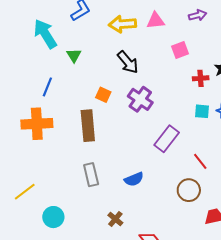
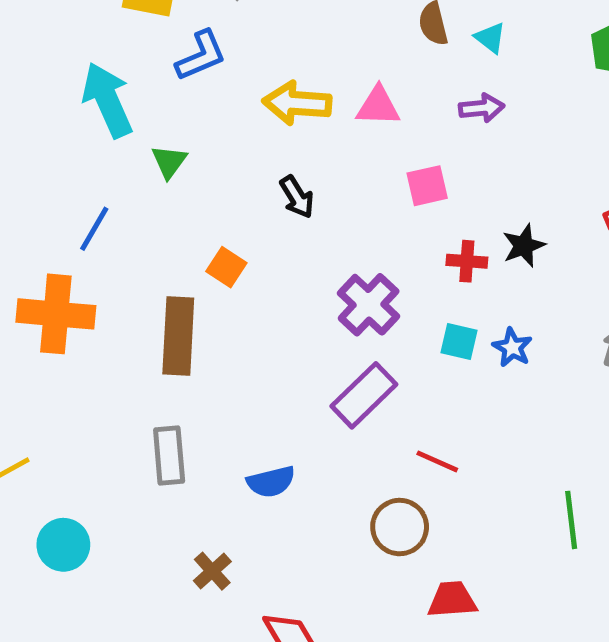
black arrow: (128, 62) -> (297, 197), size x0.7
purple cross: (140, 99) -> (369, 305), moved
red line: (200, 161) -> (437, 461), turned -36

